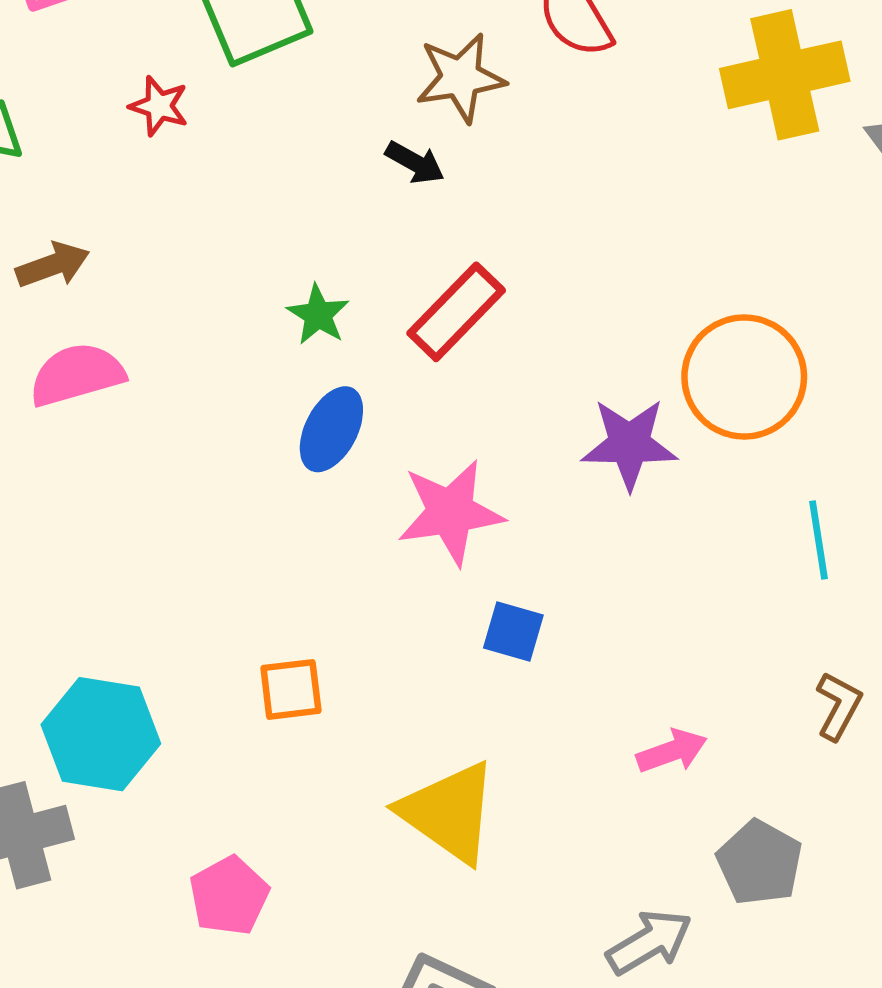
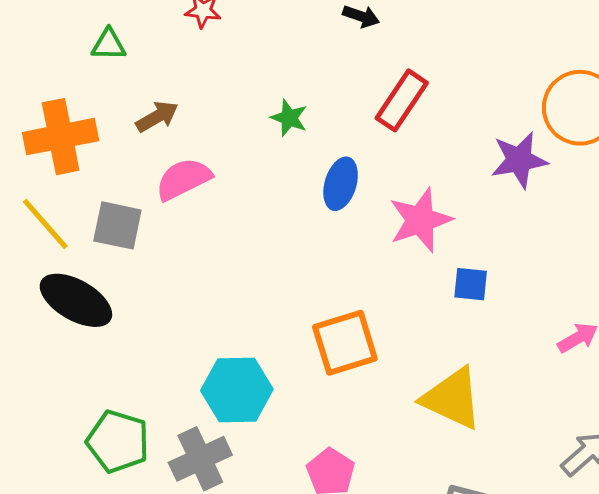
green star: (318, 315) -> (289, 118), moved
orange square: (291, 689) -> (345, 343), size x1.6

